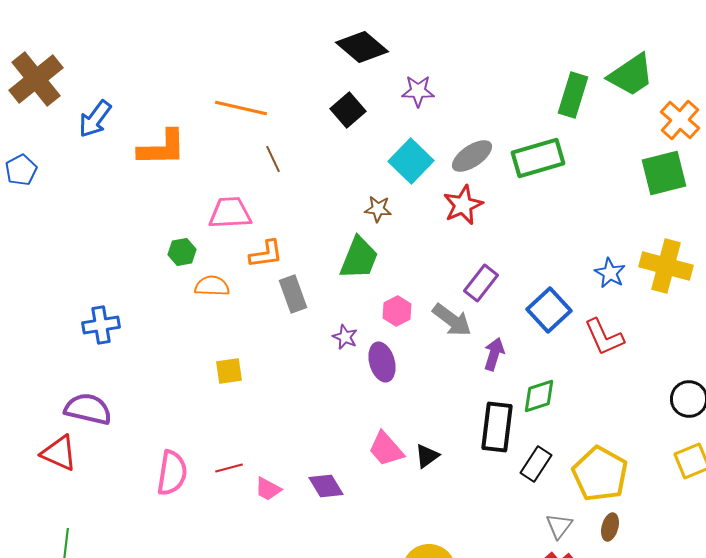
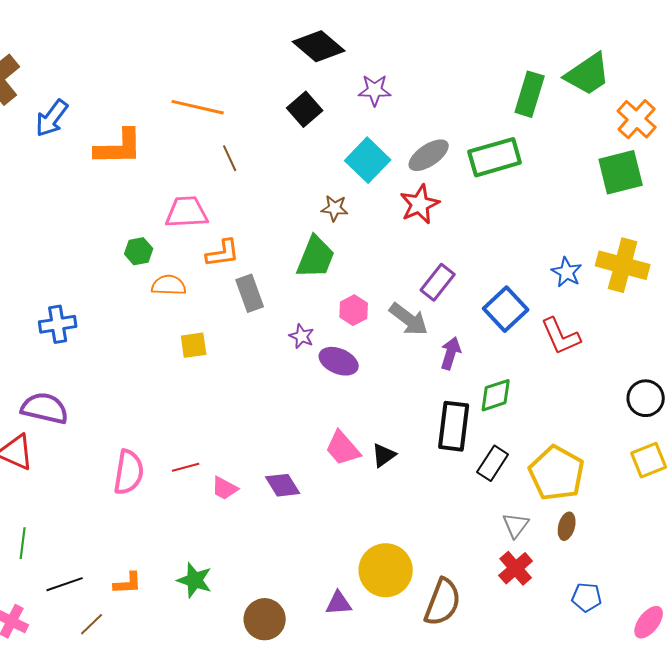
purple ellipse: (382, 362) -> (339, 361), turned -51
yellow square: (229, 371) -> (194, 345), moved

